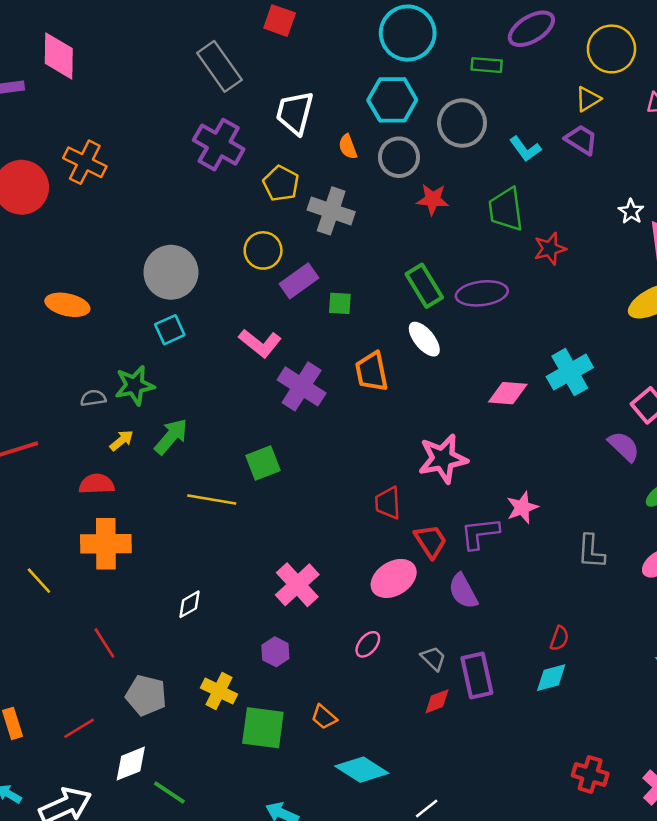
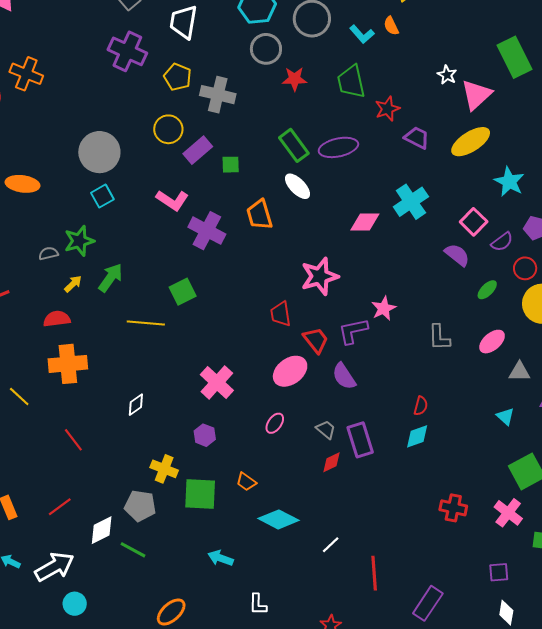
purple trapezoid: (581, 140) -> (417, 138), moved
orange semicircle: (348, 147) -> (391, 26), moved
gray pentagon: (146, 695) -> (140, 506), moved

